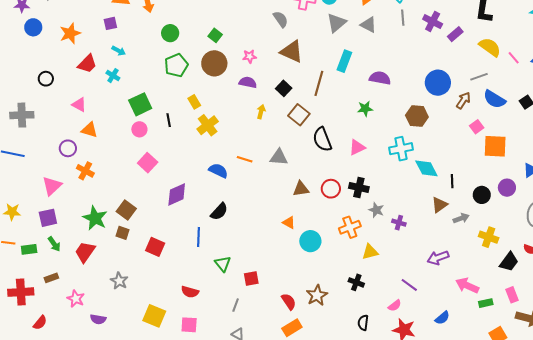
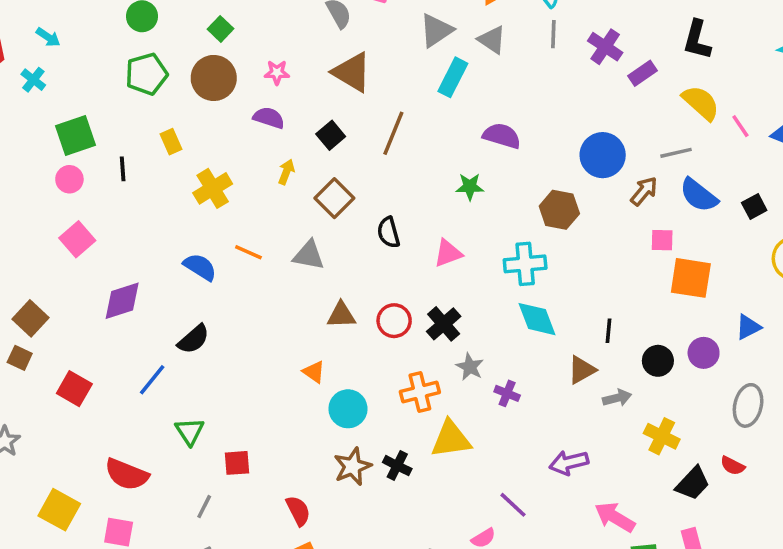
cyan rectangle: (344, 61) -> (453, 77), moved
brown square: (299, 115) -> (334, 198), moved
yellow cross: (208, 125) -> (213, 188), moved
pink square: (477, 127) -> (662, 240), turned 32
black semicircle: (322, 139) -> (389, 232), size x0.7
cyan diamond: (426, 168) -> (537, 319), moved
black cross: (359, 187) -> (444, 324), turned 30
blue line: (198, 237) -> (152, 380), turned 30
yellow triangle: (370, 252) -> (451, 439), size x1.4
black cross: (356, 282) -> (397, 466), moved
red semicircle: (190, 292) -> (127, 474), size x1.4
brown star: (317, 295) -> (352, 466), moved

